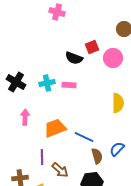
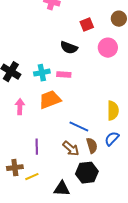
red square: (92, 47) -> (87, 25), moved
yellow semicircle: (118, 103) -> (113, 111), moved
orange trapezoid: (55, 128) -> (50, 100), moved
brown arrow: (60, 170) -> (71, 149), moved

